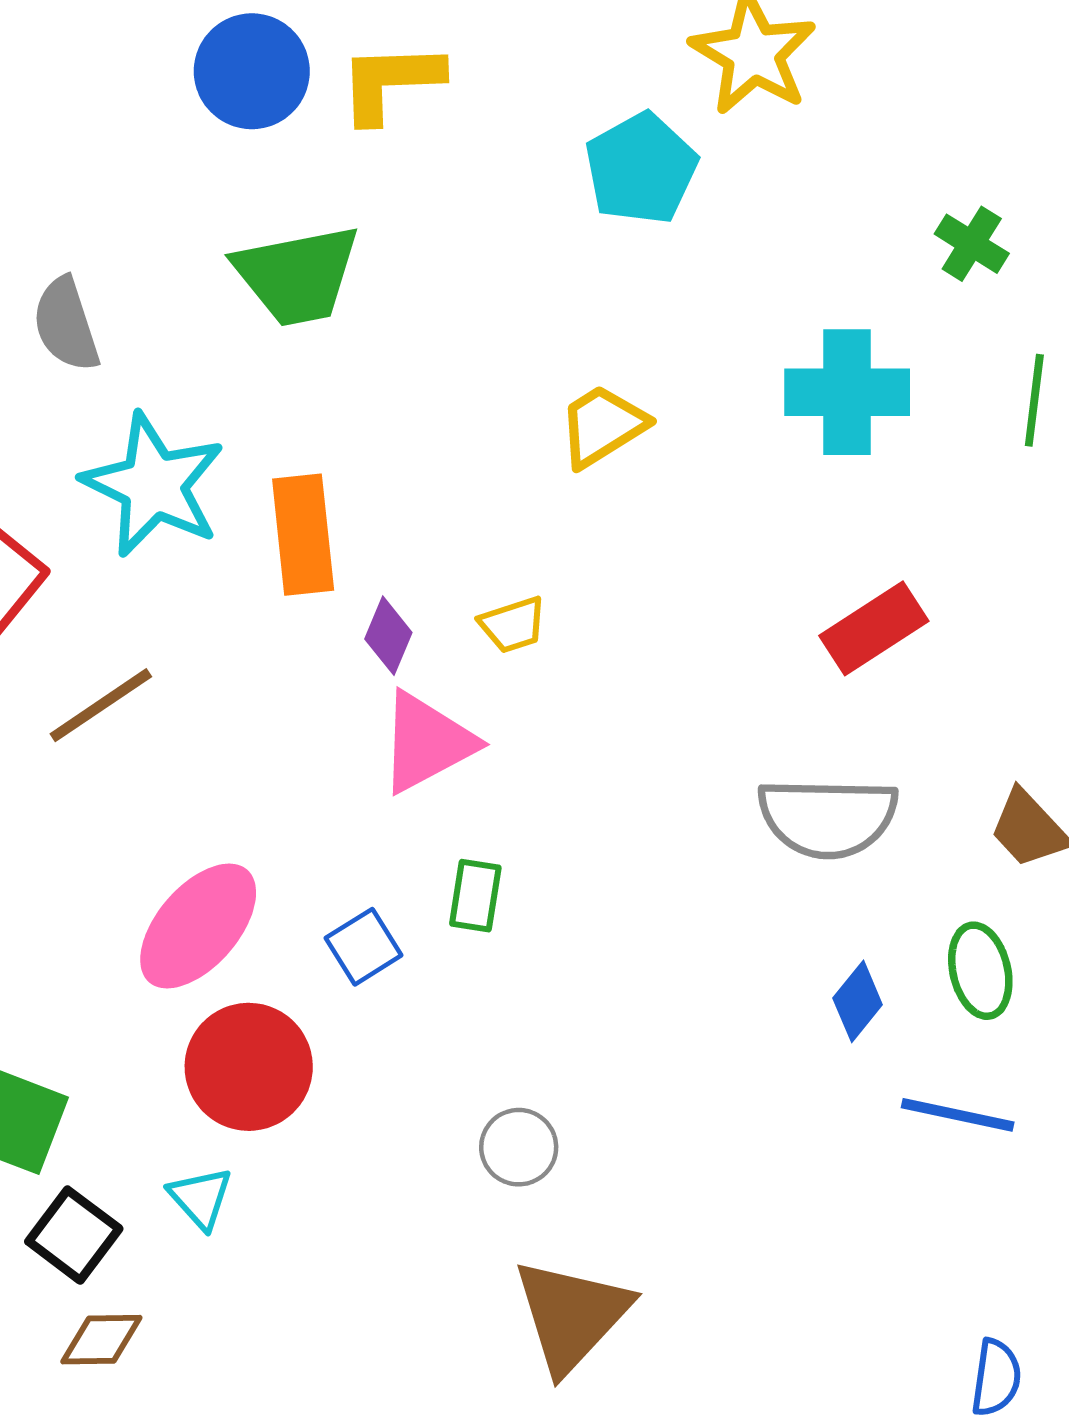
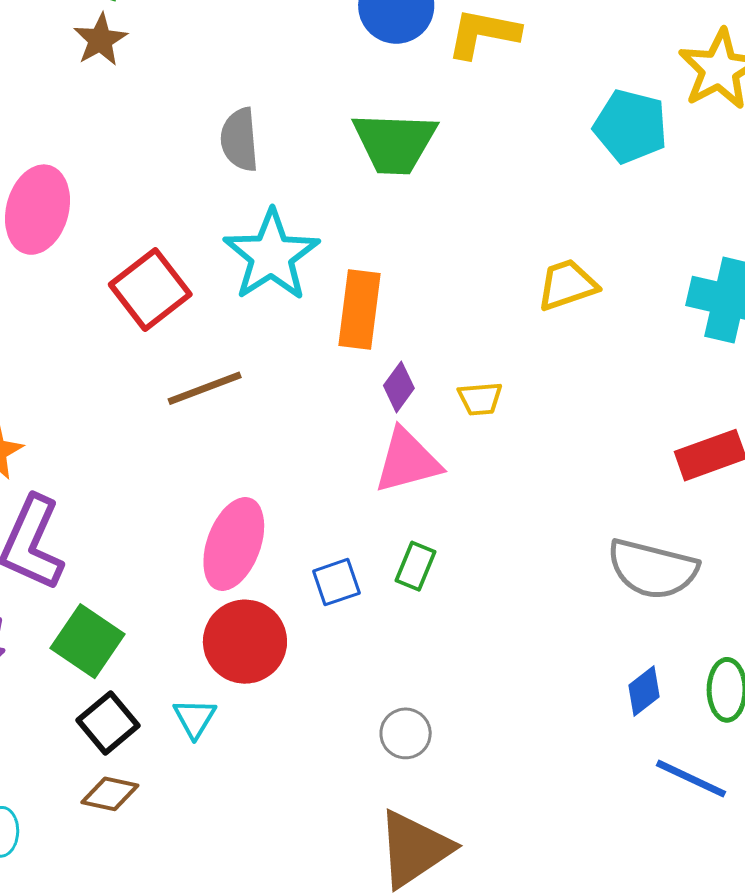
cyan pentagon: (641, 169) -> (630, 126), turned 30
pink ellipse: (198, 926) -> (234, 544), turned -34

